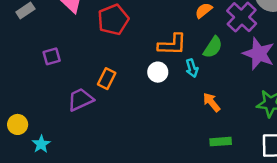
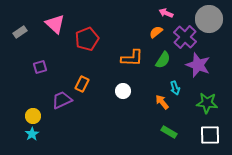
cyan arrow: (192, 68) -> (175, 88), moved
white circle: (158, 72) -> (123, 91), moved
yellow circle: (18, 124) -> (33, 116), moved
green rectangle: (221, 142) -> (169, 132), turned 35

